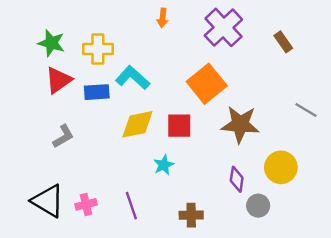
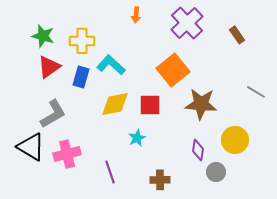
blue rectangle: (97, 92) -> (81, 77), turned -70
gray L-shape: (63, 136) -> (53, 114), size x1.4
black triangle: (48, 201) -> (31, 147), moved
pink cross: (86, 204) -> (67, 154), moved, size x1.5

